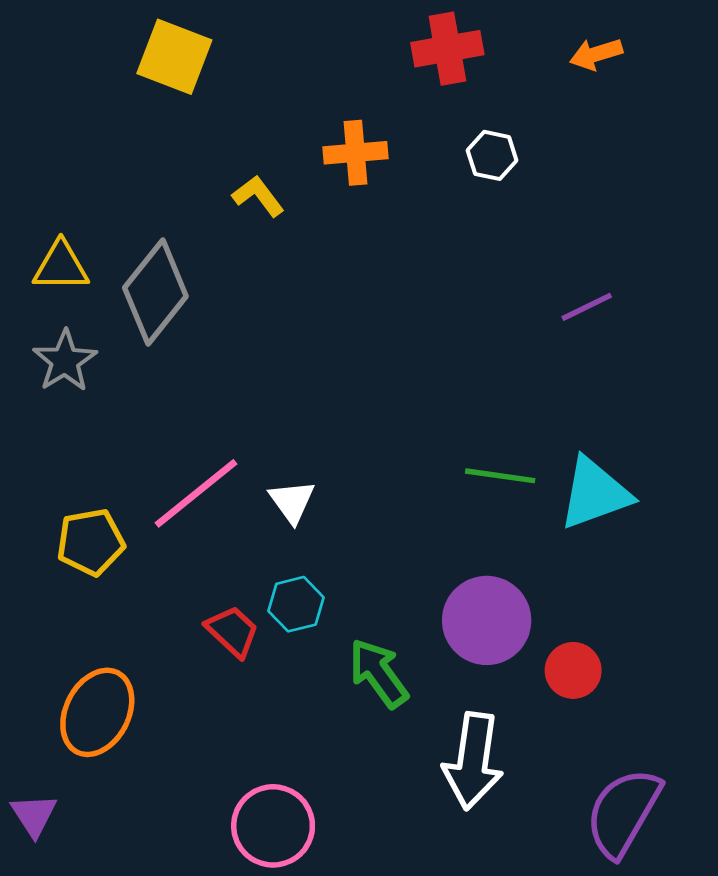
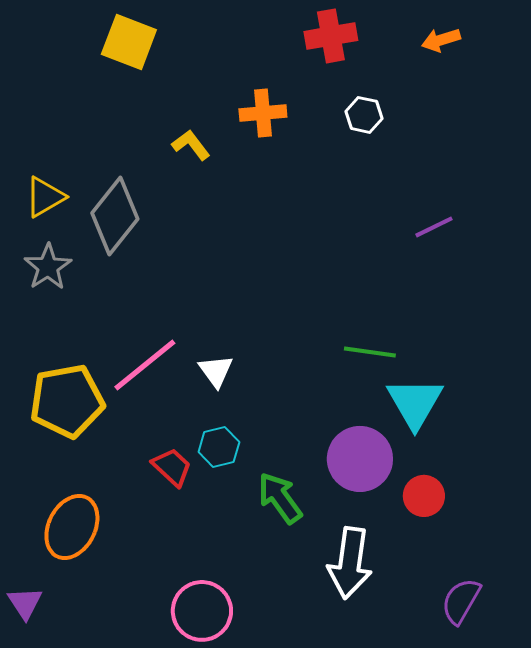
yellow triangle: (61, 266) -> (45, 197), turned -30
cyan triangle: (595, 493) -> (415, 403), moved, turned -40
yellow pentagon: (91, 542) -> (67, 401), size x1.5
purple semicircle: (623, 812) -> (461, 601), size x0.7

